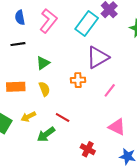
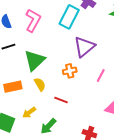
green triangle: (43, 63) -> (35, 60), size x1.6
red line: (63, 117) -> (61, 100), moved

